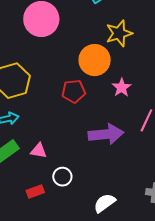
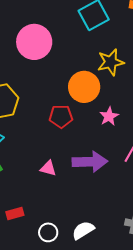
pink triangle: (39, 151) -> (48, 168), moved
white circle: (62, 177) -> (48, 232), moved

